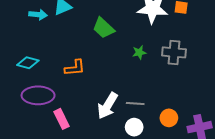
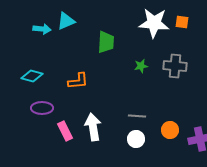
green trapezoid: (103, 28) -> (106, 42), turned -130
purple ellipse: (38, 95) -> (42, 108), size x0.7
white arrow: (108, 106) -> (93, 127), moved, turned 140

